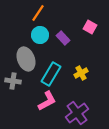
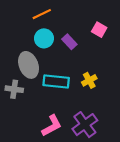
orange line: (38, 13) -> (42, 14), turned 30
cyan rectangle: (51, 74) -> (56, 81), turned 65
pink L-shape: (47, 101) -> (52, 126), moved

